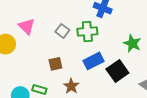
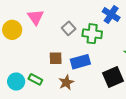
blue rectangle: (94, 61) -> (80, 62), moved

